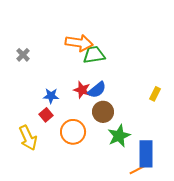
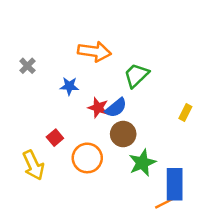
green trapezoid: (94, 55) -> (136, 75), moved, turned -35
blue star: (51, 96) -> (69, 86), moved

